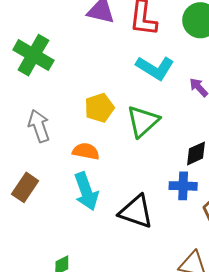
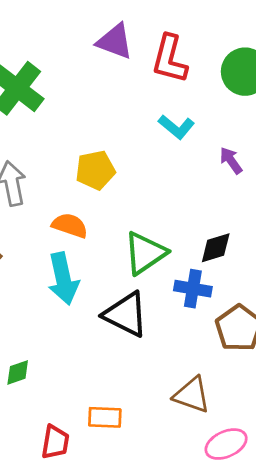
cyan L-shape: (155, 68) -> (176, 127), size x0.7
green triangle: (143, 121) -> (145, 253), moved

